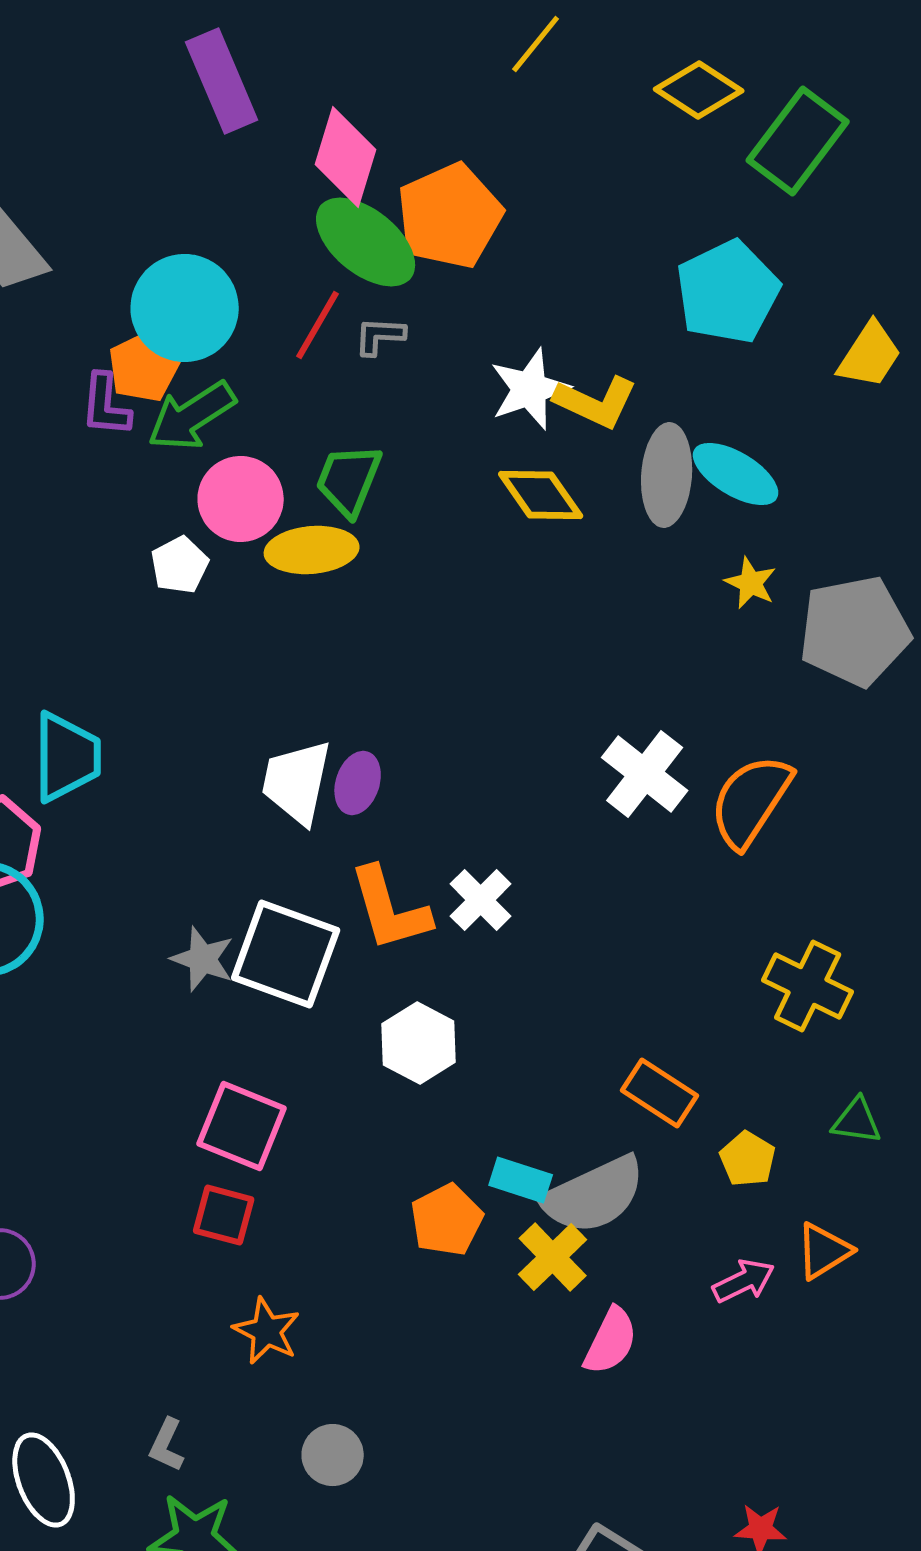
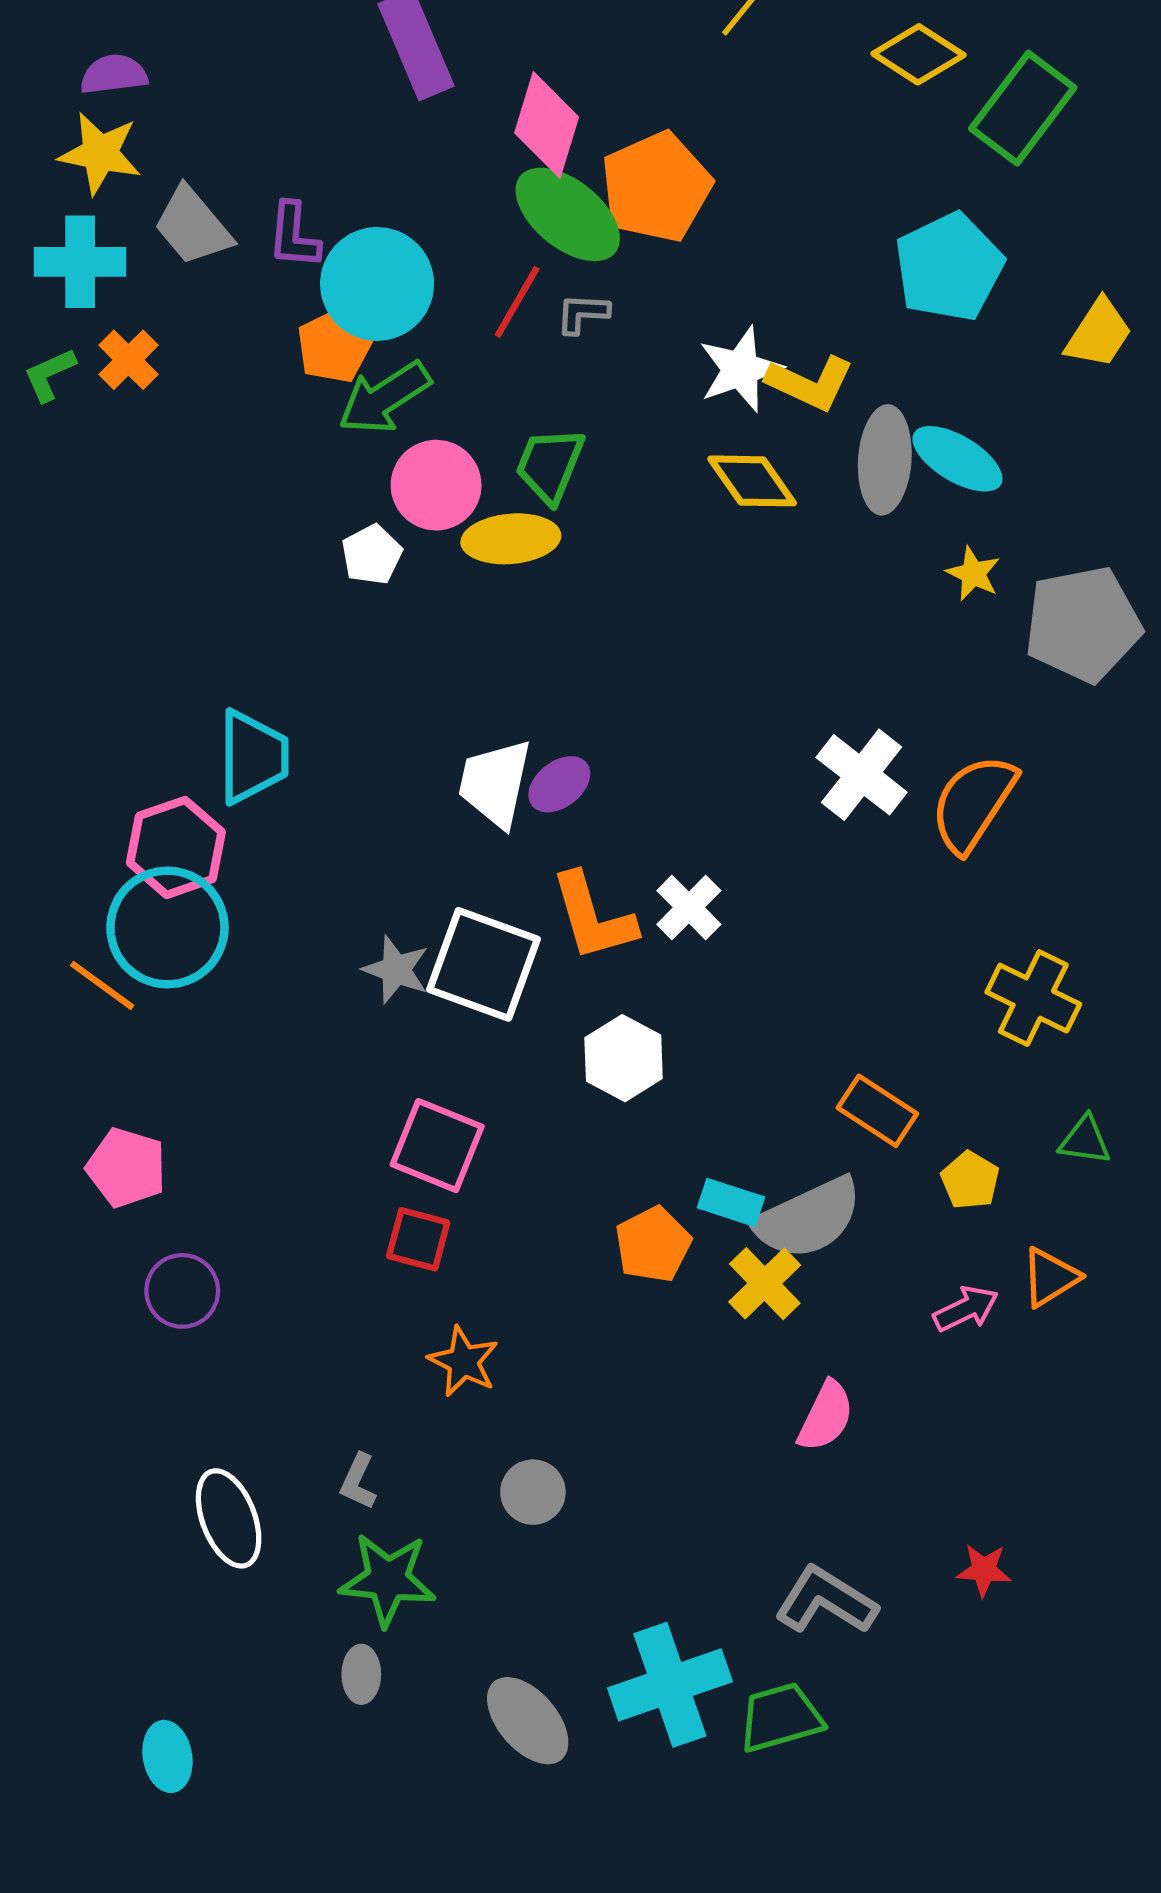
purple L-shape: (106, 405) -> (294, 235), moved
purple ellipse: (358, 783) -> (559, 784), turned 34
pink semicircle: (611, 1341) -> (826, 1416), moved

